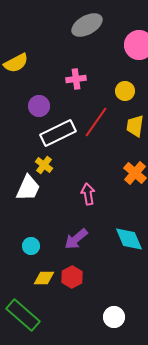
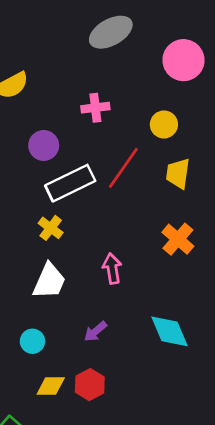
white trapezoid: (28, 188) -> (49, 281), moved
purple arrow: (76, 239) -> (95, 331), size x0.7

